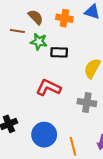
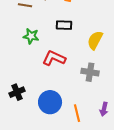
green star: (39, 42) -> (31, 36), moved

